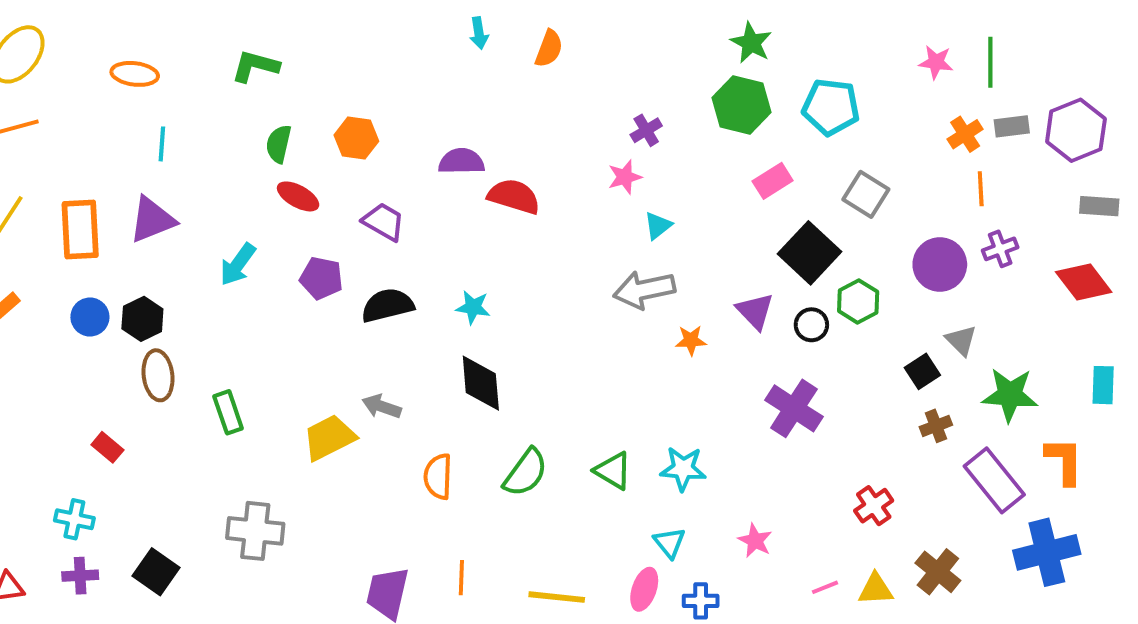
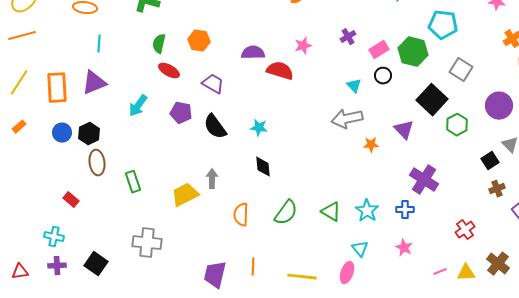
green hexagon: (741, 105) -> (413, 52), moved
pink star: (625, 177) -> (303, 46), moved
pink rectangle: (773, 181) -> (379, 50), moved
cyan triangle: (658, 226) -> (354, 86), turned -35
black semicircle: (387, 305) -> (215, 127), turned -112
black circle: (811, 325) -> (383, 76), moved
black diamond: (481, 383) -> (263, 167), size x0.7
gray arrow: (382, 406) -> (212, 179), turned 72
cyan star: (683, 469) -> (367, 211), turned 30
blue cross: (701, 601) -> (405, 210), moved

